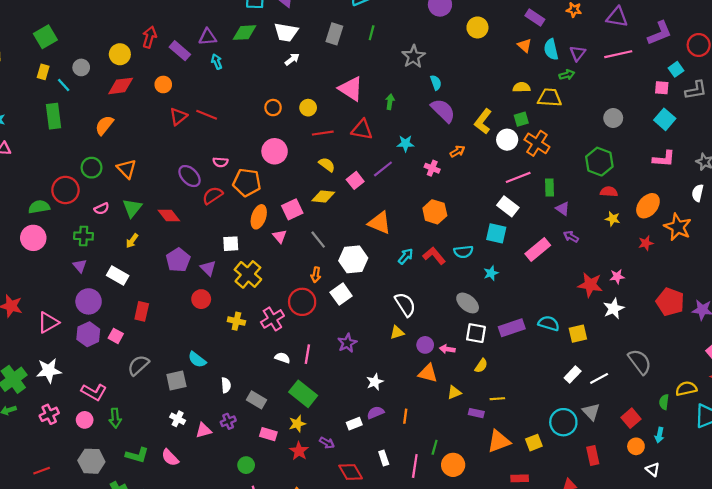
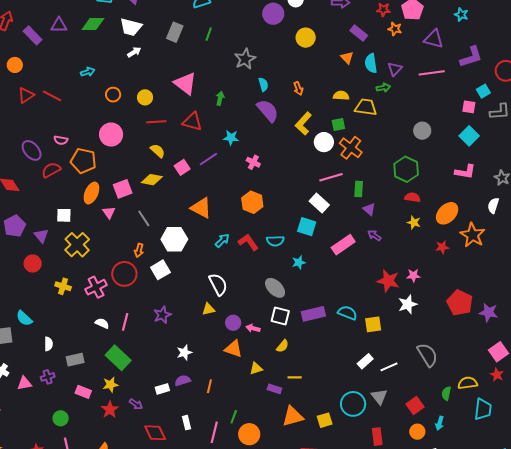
cyan arrow: (217, 62) -> (88, 72), moved, turned 88
orange arrow: (457, 151) -> (298, 88), moved, turned 96
gray rectangle: (256, 400) -> (75, 360), turned -48

